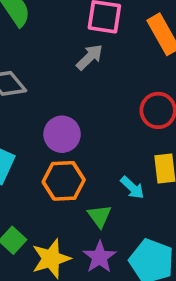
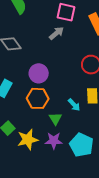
purple star: (100, 257) -> (54, 141), turned 30

